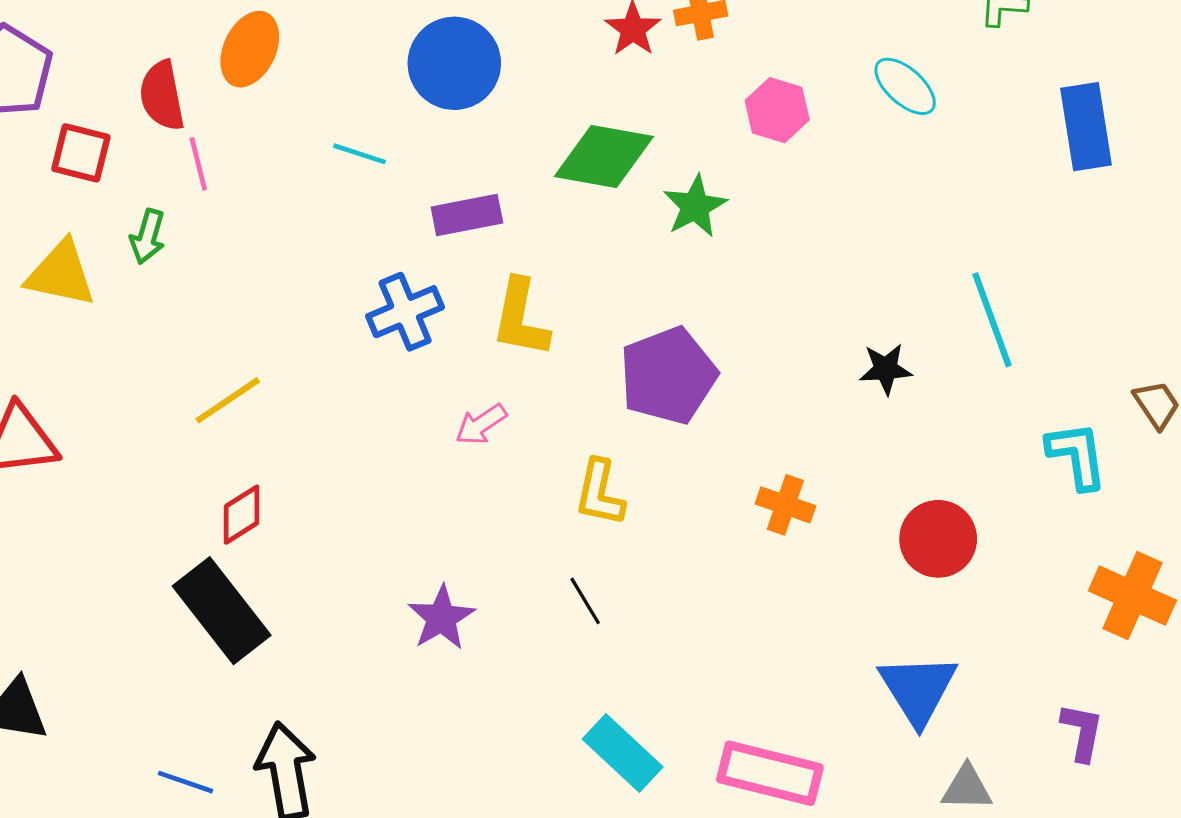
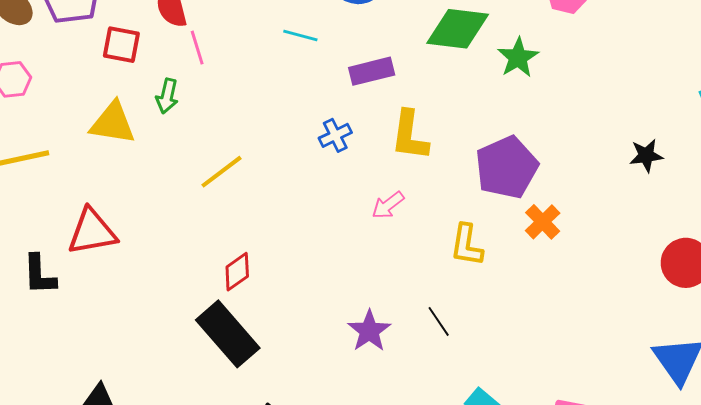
blue cross: (405, 312) -> (335, 135), size x0.7
yellow line: (228, 400) -> (221, 172), moved
orange cross: (785, 505) -> (543, 222), moved, turned 30
black line: (585, 601) -> (439, 321), moved

